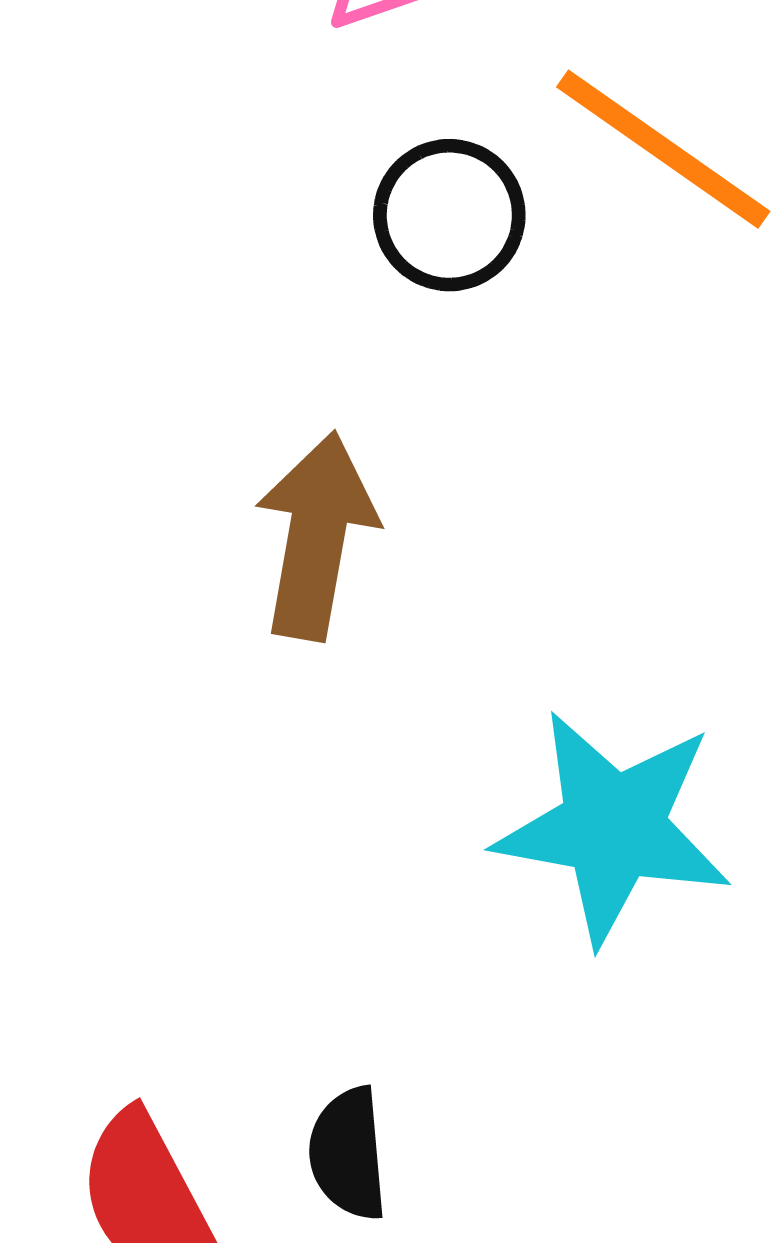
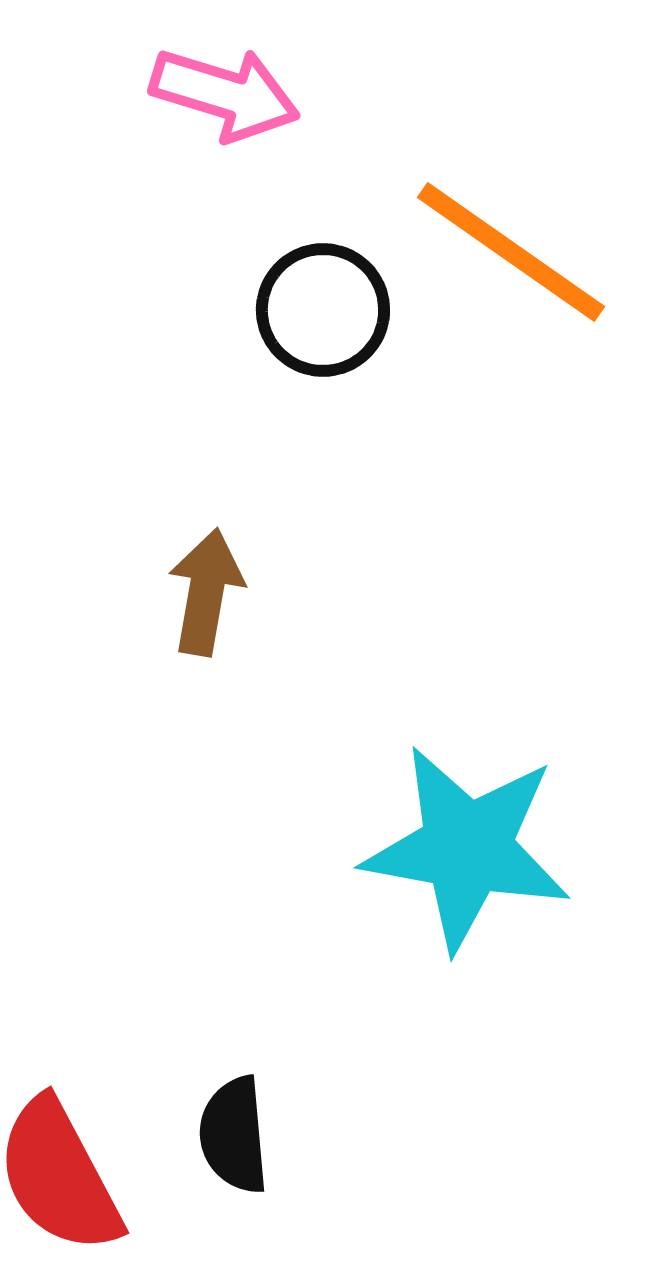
brown arrow: (316, 536) -> (206, 592), size x0.7

